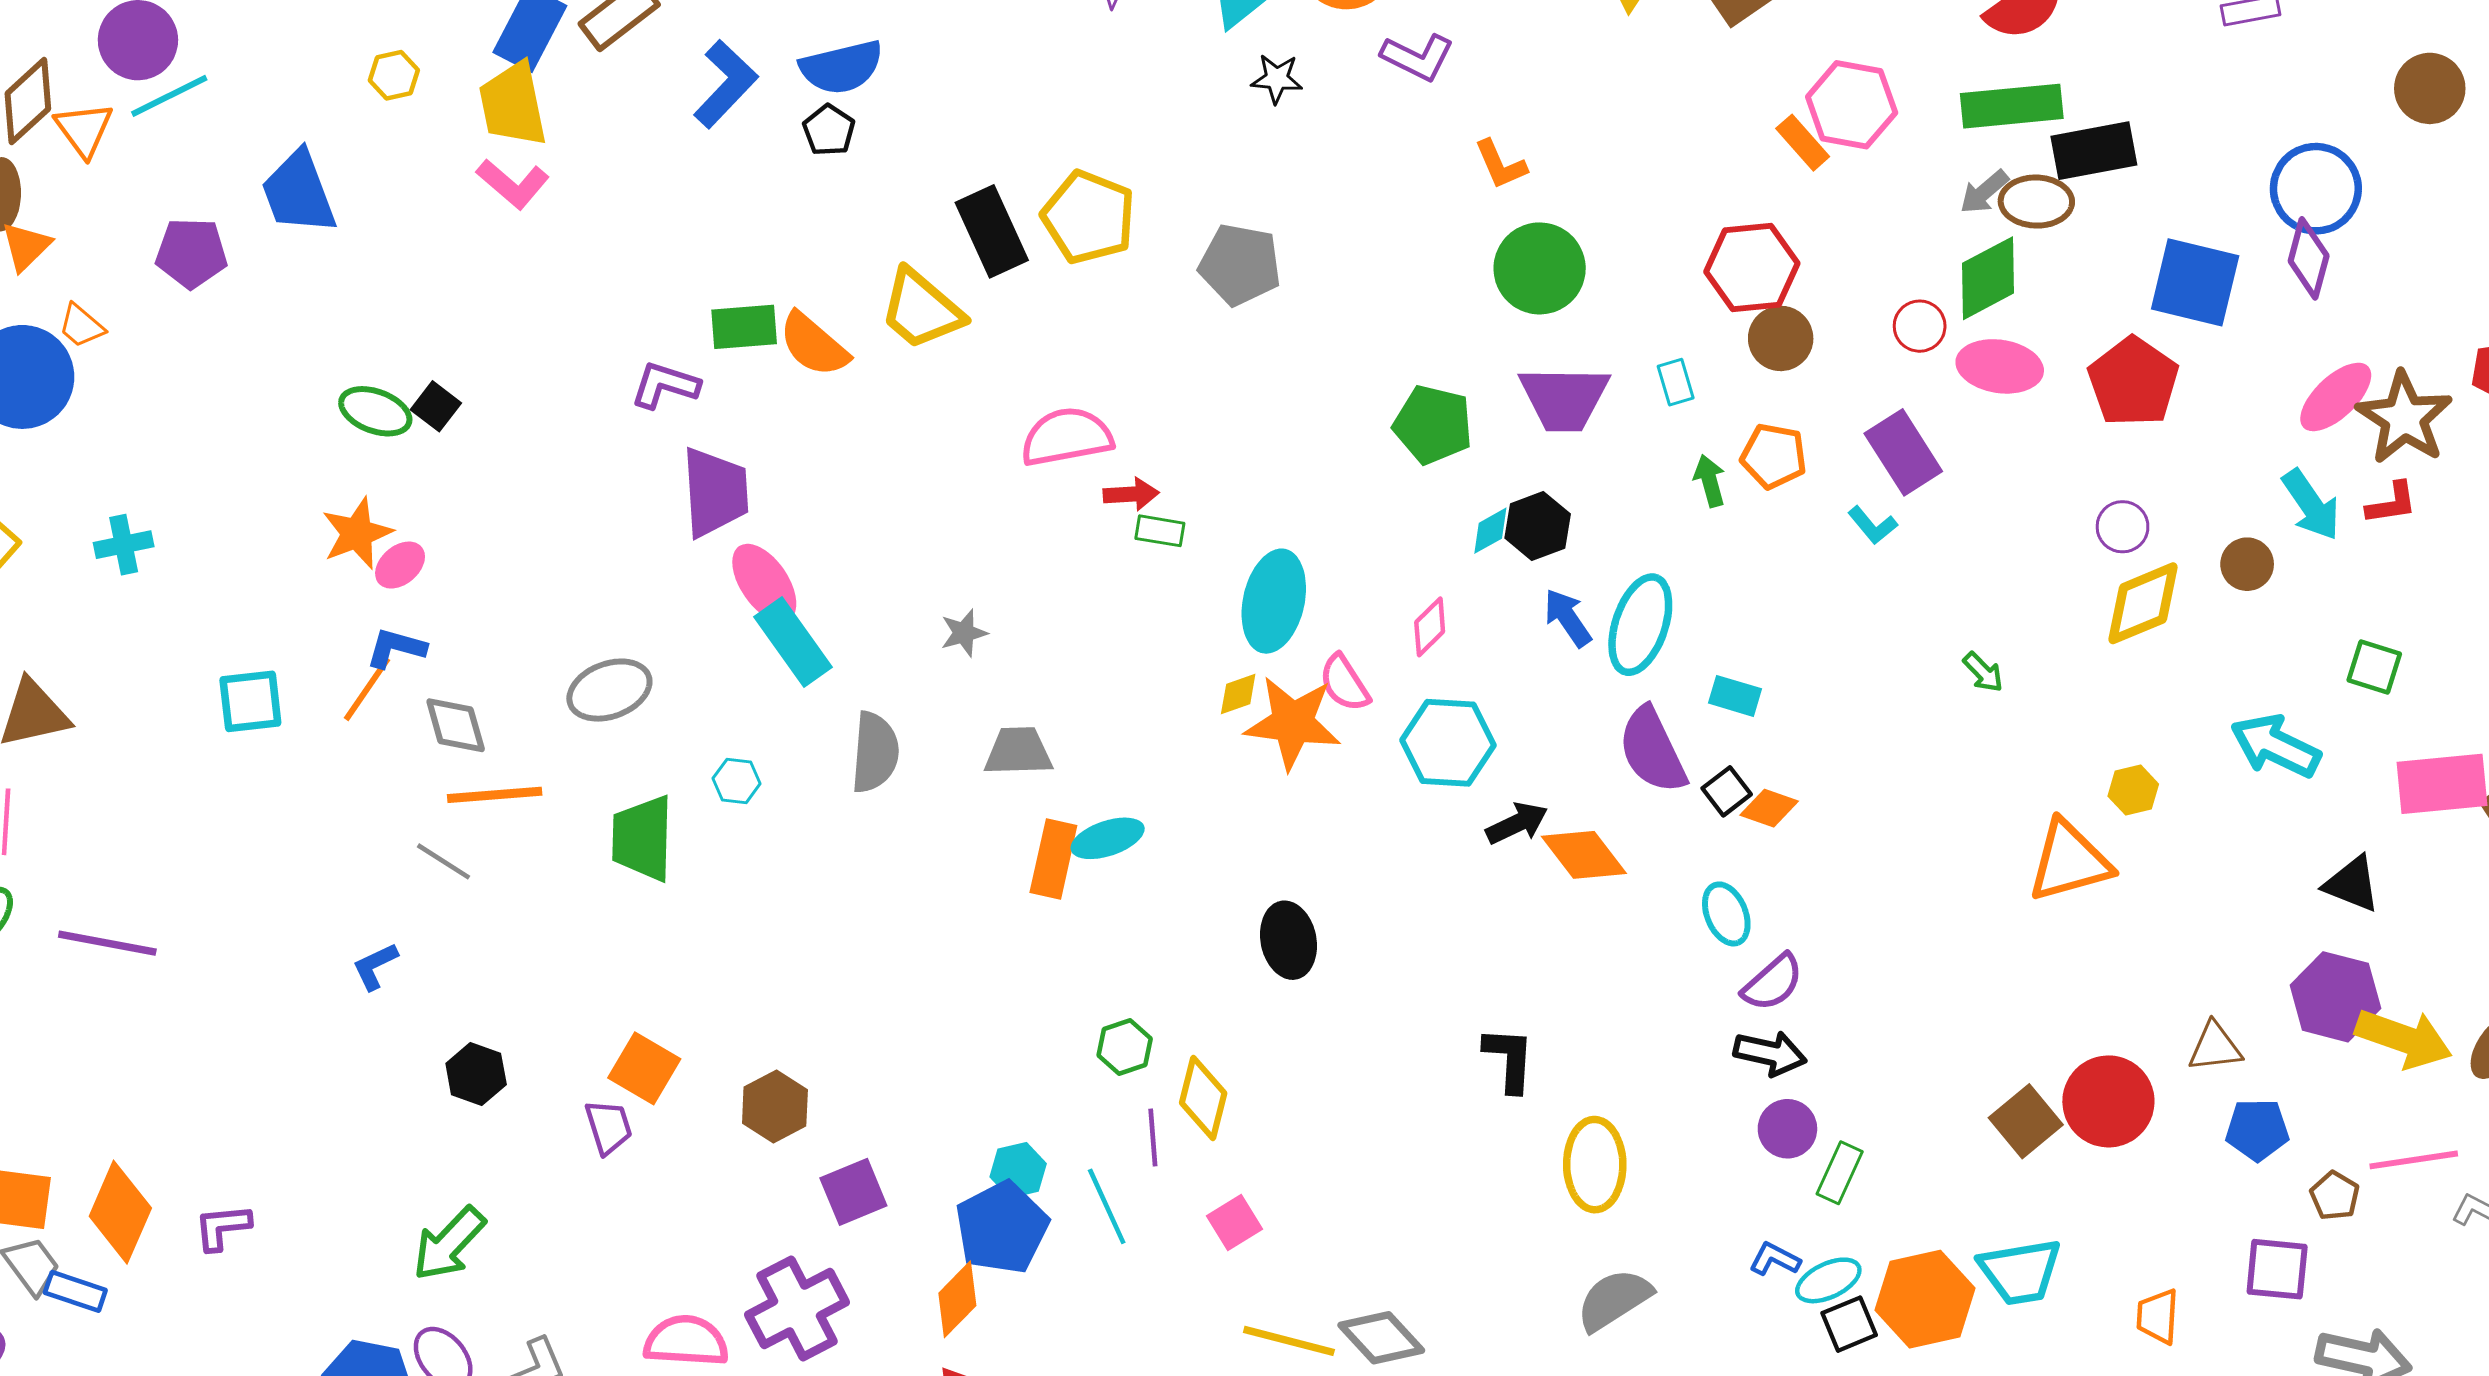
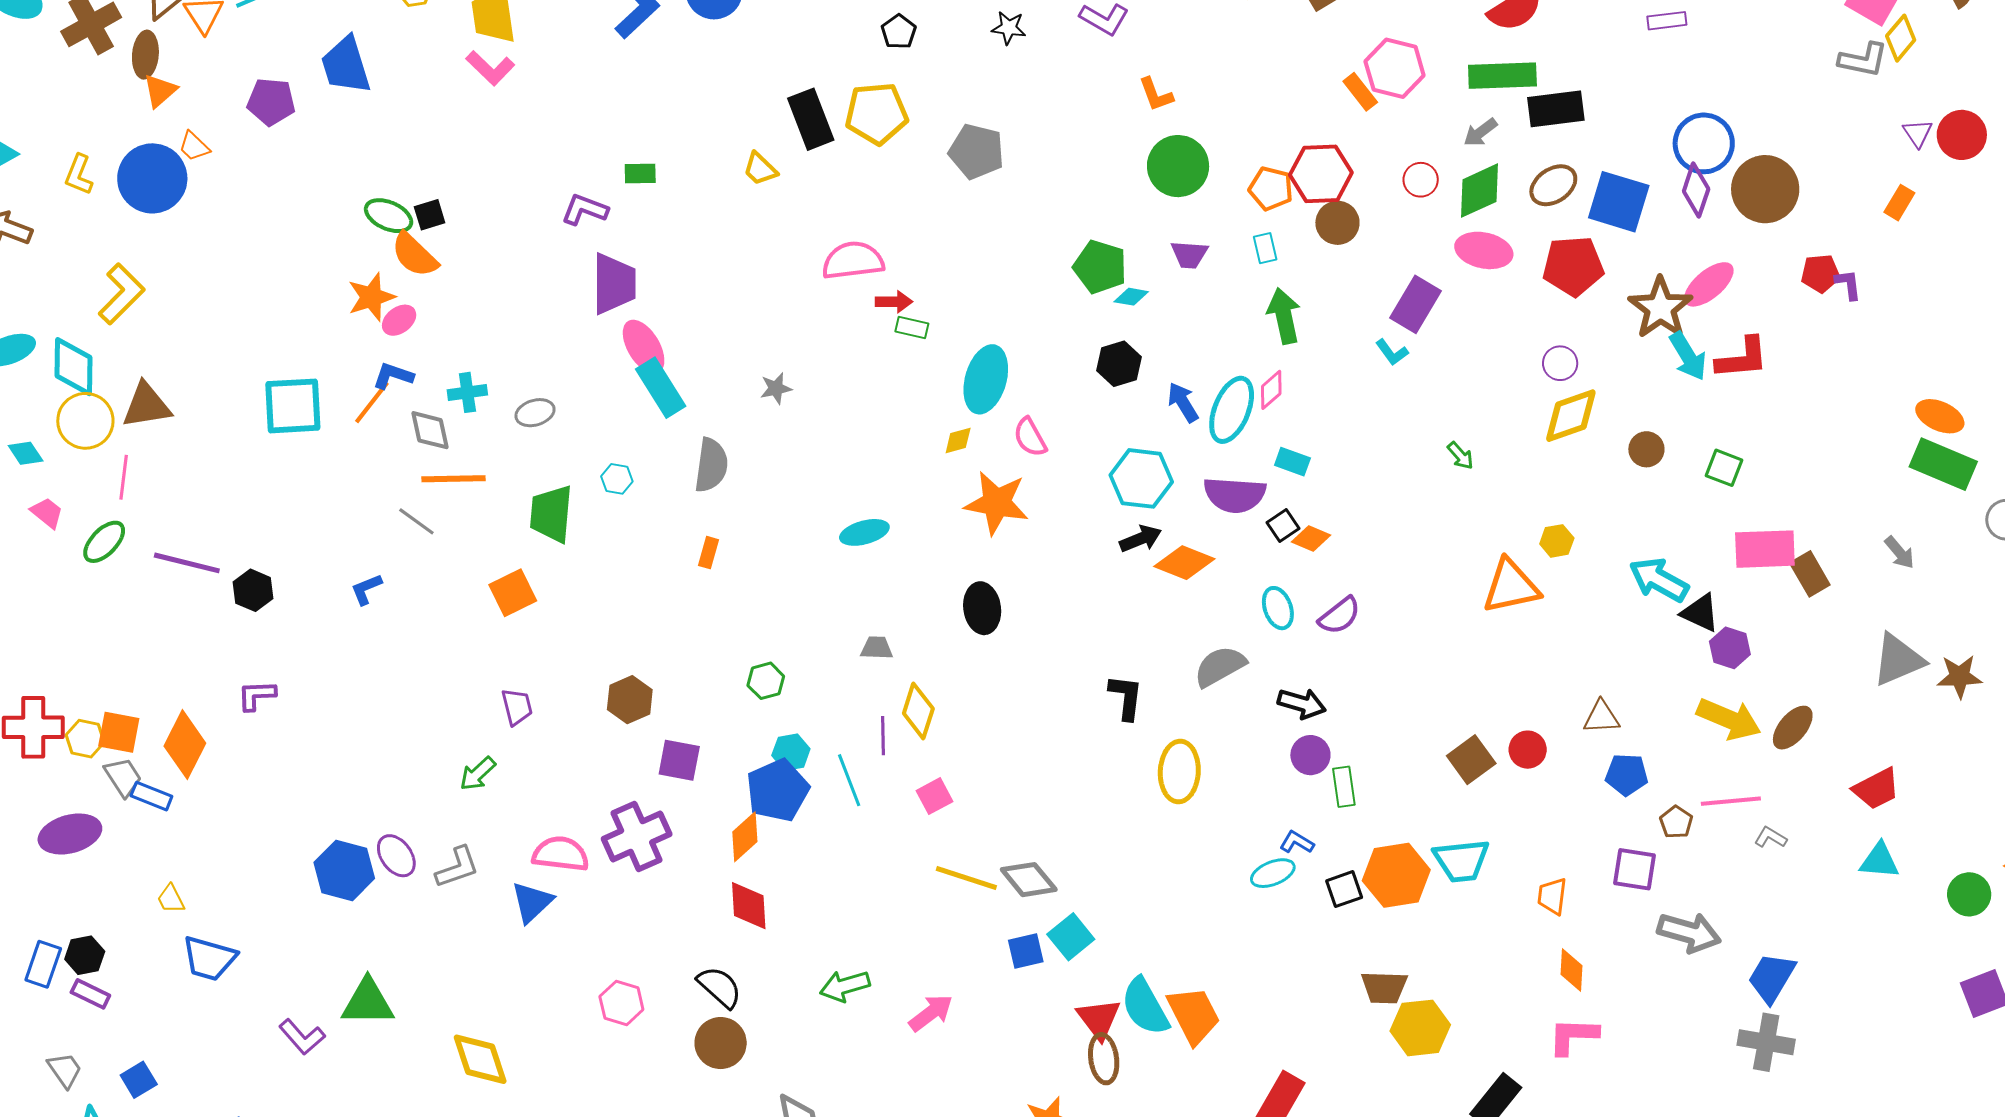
brown circle: (2430, 88) -> (1765, 189), moved, size x1.4
black pentagon: (829, 130) -> (899, 32), moved
brown ellipse: (2036, 202) -> (1553, 185), moved, turned -39
yellow pentagon: (1089, 217) -> (876, 113), turned -30
yellow trapezoid: (921, 309) -> (760, 169), size x0.6
red circle: (1920, 326) -> (1421, 180), moved
green rectangle: (744, 327) -> (640, 174), size x0.7
orange semicircle: (814, 345) -> (414, 255), moved
red pentagon: (2133, 382) -> (1573, 266), turned 30
purple trapezoid: (1564, 398) -> (1189, 254), size x0.6
black square: (436, 406) -> (430, 215), turned 32
brown star: (2404, 418) -> (1660, 308), moved
purple rectangle: (1903, 452) -> (1416, 304), turned 60
orange pentagon: (1774, 456) -> (1271, 188), moved
green arrow: (1710, 481) -> (1284, 316), size x1.6
red L-shape: (2392, 503) -> (1742, 358), size x1.5
black hexagon: (1538, 526) -> (1119, 364), moved
cyan diamond: (1490, 531) -> (1131, 297), moved, turned 36
cyan cross: (124, 545) -> (467, 392), moved
brown circle: (2247, 564) -> (1646, 449), moved
pink diamond: (1430, 627) -> (1271, 390), moved
gray ellipse: (609, 690) -> (535, 413), size x0.7
cyan square: (250, 701) -> (293, 406), size x1.4
orange star: (1293, 723) -> (997, 503), moved
cyan hexagon: (1448, 743) -> (1141, 478), moved
cyan arrow: (2276, 746) -> (1659, 580), moved
purple semicircle: (1652, 750) -> (1235, 495), turned -64
gray trapezoid: (1018, 751) -> (877, 648), moved, size x0.7
orange diamond: (1584, 855) -> (1184, 563), turned -34
orange rectangle: (1053, 859) -> (708, 553), moved, size x0.6
purple semicircle: (1773, 983) -> (1340, 616), moved
purple hexagon: (2335, 997) -> (1730, 648), moved, size x0.7
green hexagon: (1125, 1047) -> (766, 681), moved
orange square: (644, 1068) -> (513, 593), moved, turned 30
black hexagon: (476, 1074) -> (253, 590), moved
red circle: (2108, 1101) -> (1528, 750), size x0.6
green rectangle: (1840, 1173) -> (1344, 787), turned -36
purple square: (853, 1192) -> (679, 760), turned 30
purple L-shape: (222, 1227) -> (257, 695), moved
green arrow: (449, 1244) -> (478, 774), moved, size x0.7
cyan ellipse: (1828, 1280) -> (1273, 873), moved
gray semicircle: (1614, 1300) -> (1220, 666), moved

